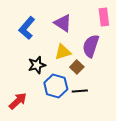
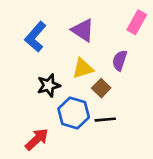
pink rectangle: (104, 17) -> (137, 22), turned 36
purple semicircle: (91, 46) -> (120, 60), size x0.7
red arrow: (18, 101) -> (37, 139), moved

